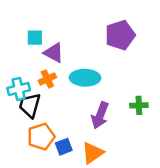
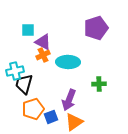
orange cross: (47, 79) -> (43, 55), moved
green cross: (139, 105) -> (99, 84), moved
purple arrow: (100, 115) -> (69, 100), moved

